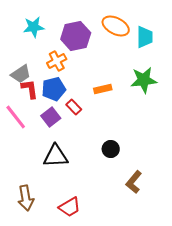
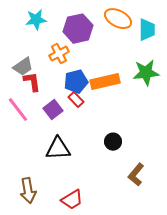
blue pentagon: (54, 89) -> (76, 82), moved
orange rectangle: (103, 89) -> (105, 82), size x1.6

